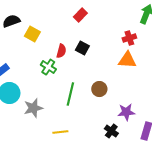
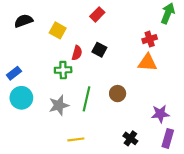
yellow square: (32, 34) -> (58, 30), moved
green cross: (48, 67) -> (63, 70), turned -35
gray star: (33, 108) -> (59, 105), moved
purple star: (126, 112) -> (160, 114), moved

